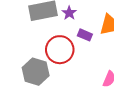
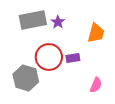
purple rectangle: (85, 35) -> (73, 58), moved, turned -32

